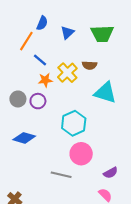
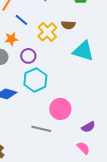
orange star: (45, 80) -> (11, 39), moved
purple circle: (38, 101) -> (28, 56), moved
cyan hexagon: (74, 123) -> (35, 80), moved

